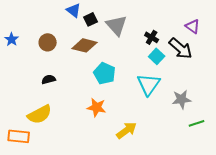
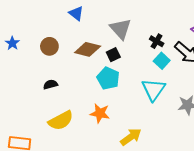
black square: (91, 19) -> (113, 55), moved
yellow semicircle: (40, 114) -> (61, 120), moved

